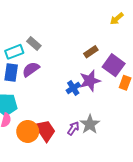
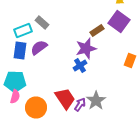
purple square: (114, 65) -> (119, 22), moved
purple star: (90, 81) -> (86, 48), moved
red trapezoid: (45, 130) -> (65, 98), moved

